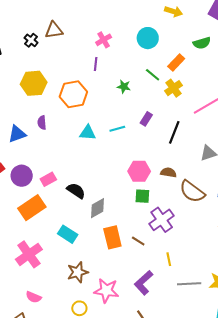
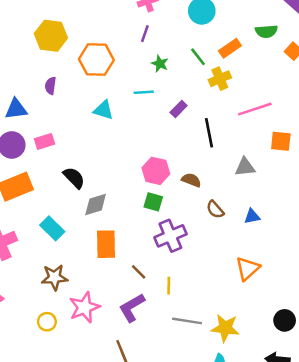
purple line: (96, 64) -> (145, 34), moved
cyan line: (117, 129) -> (144, 92), moved
black line: (174, 132) -> (209, 133), turned -45
blue triangle: (17, 134) -> (16, 109), moved
pink rectangle: (48, 179) -> (45, 141), moved
brown semicircle: (192, 192) -> (215, 210), size x0.6
brown line: (138, 241) -> (139, 272), moved
pink star: (106, 291) -> (84, 307), turned 30

